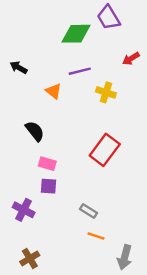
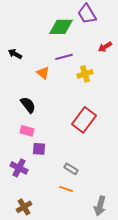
yellow cross: (106, 92) -> (85, 74), turned -35
pink rectangle: (47, 164) -> (27, 131), moved
orange line: (96, 236) -> (66, 189), moved

